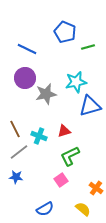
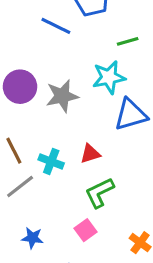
green line: (88, 47) -> (128, 41), moved
blue line: (27, 49) -> (56, 26), moved
purple circle: (25, 78) -> (20, 87), moved
blue star: (16, 177) -> (32, 238), moved

